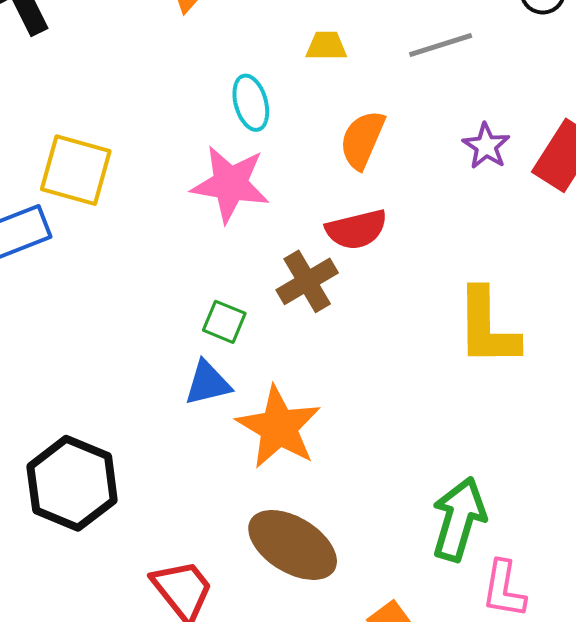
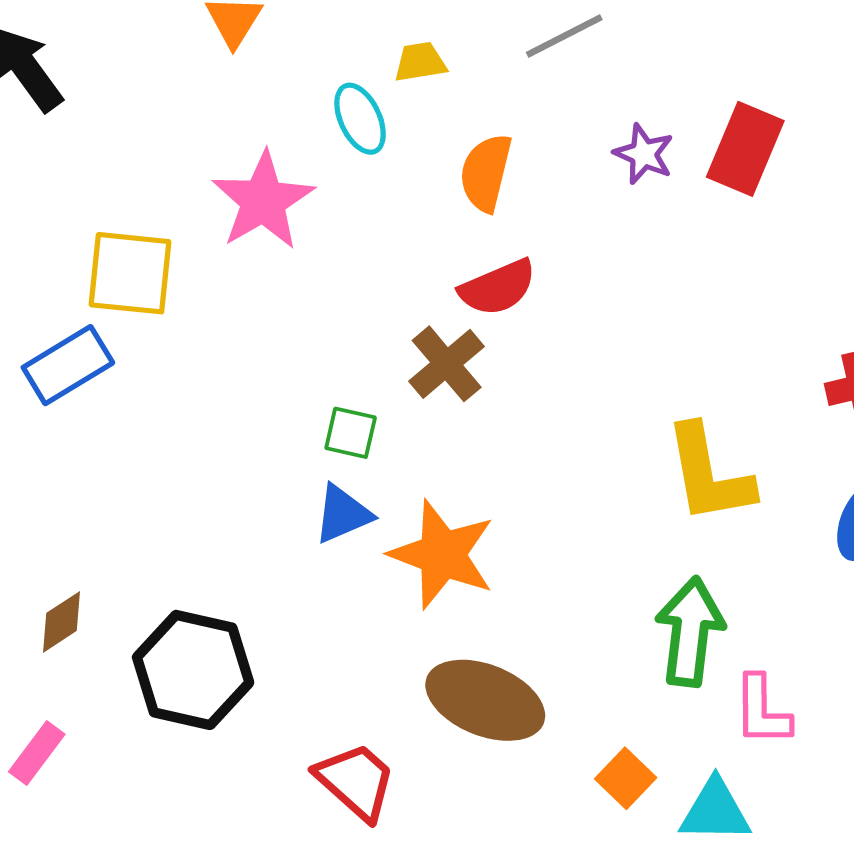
cyan ellipse: (251, 103) -> (360, 119), moved
pink star: (230, 184) -> (263, 201), moved, turned -30
yellow L-shape: (487, 327) -> (709, 474), moved

